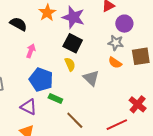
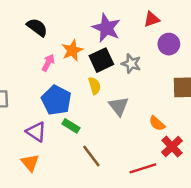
orange star: (47, 13) -> (72, 50), moved
black square: (73, 43) -> (101, 60), turned 30
gray star: (116, 43) -> (131, 64), moved
orange semicircle: (115, 63) -> (157, 123), moved

